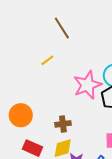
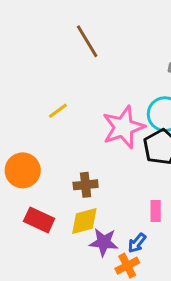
yellow line: (47, 60) -> (58, 111), moved

